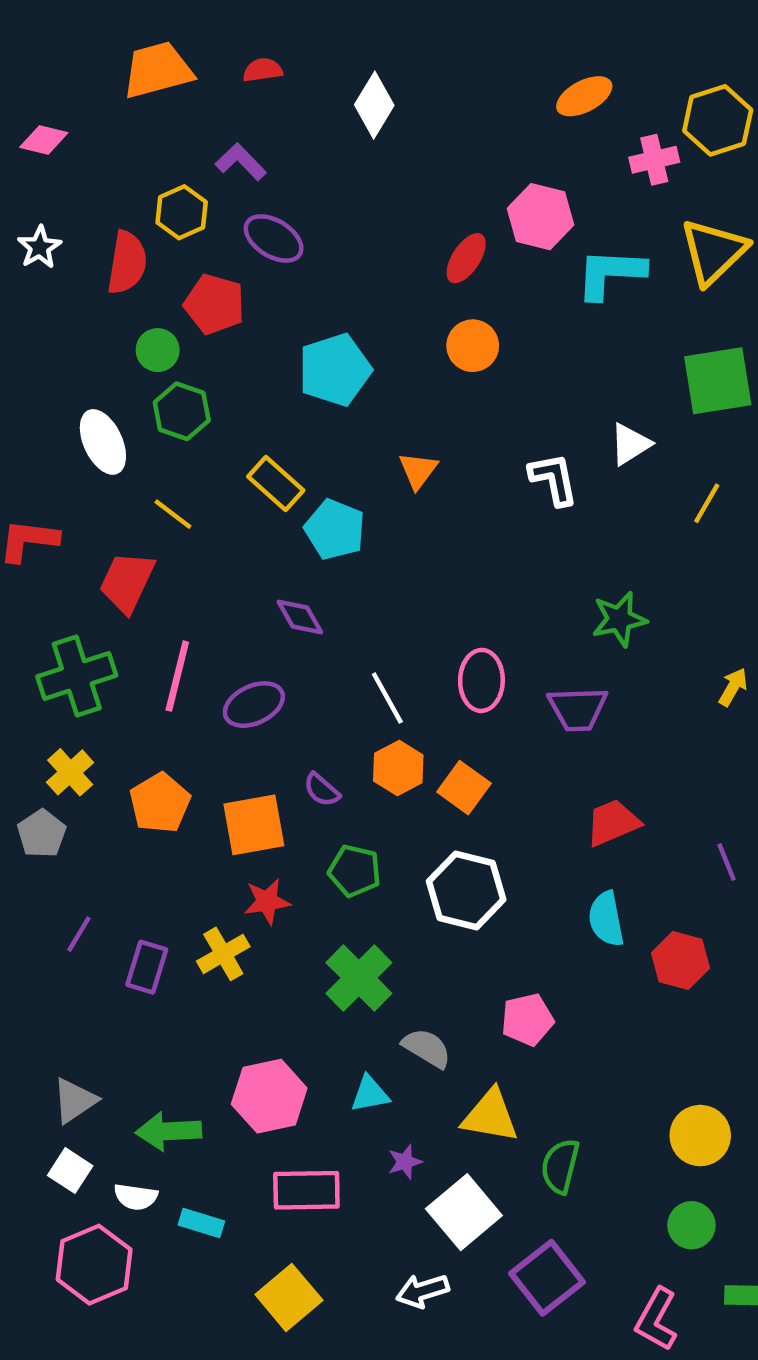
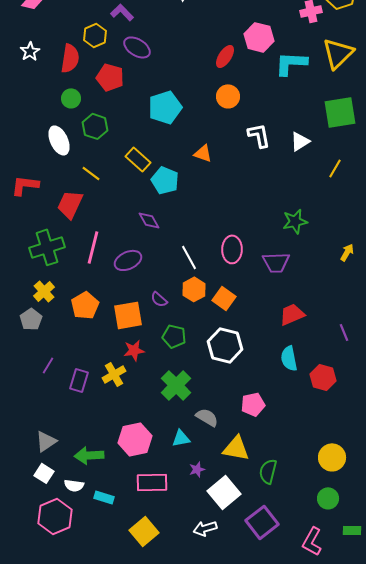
green circle: (158, 350) -> (71, 98), moved
orange triangle: (418, 470) -> (203, 153), turned -48
white L-shape: (554, 479) -> (259, 135), moved

